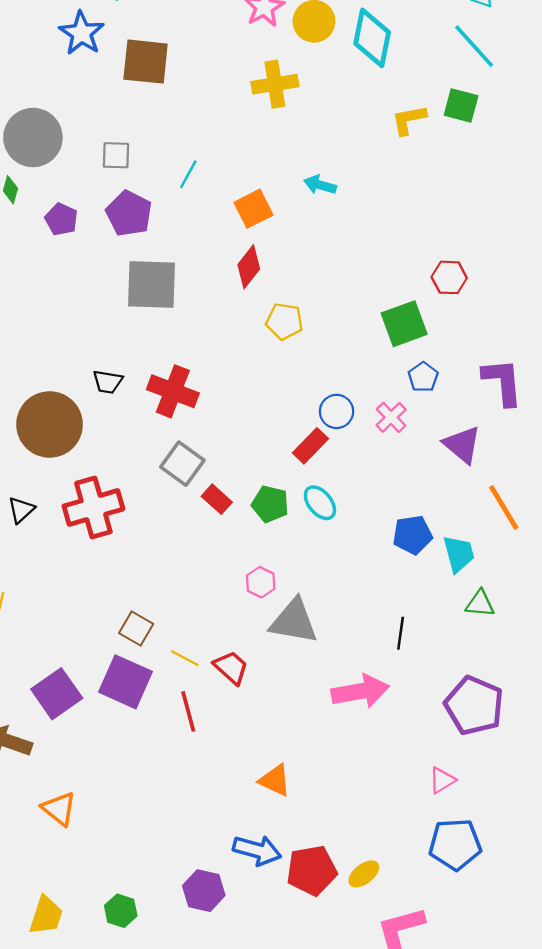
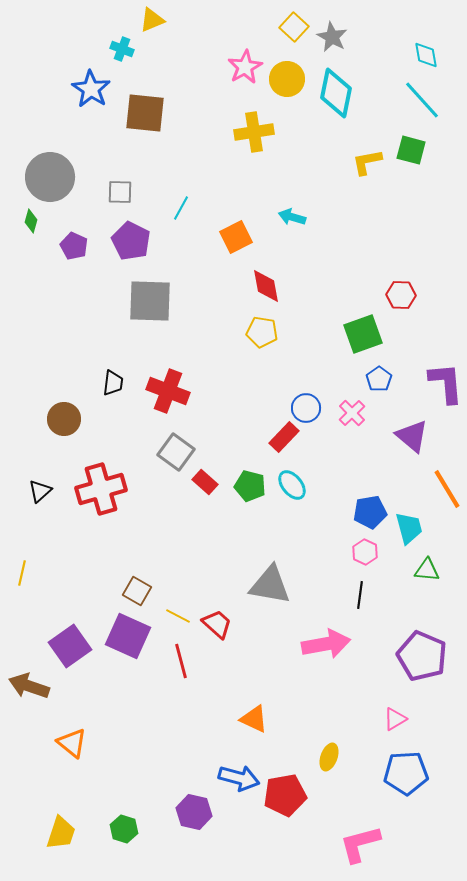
red diamond: (249, 267) -> (266, 286), moved, turned -48
black trapezoid: (108, 382) -> (113, 383), turned -92
brown circle: (50, 424) -> (64, 419), size x0.6
pink hexagon: (261, 582) -> (365, 552), moved
yellow ellipse: (364, 874) -> (329, 757), moved, turned -32

